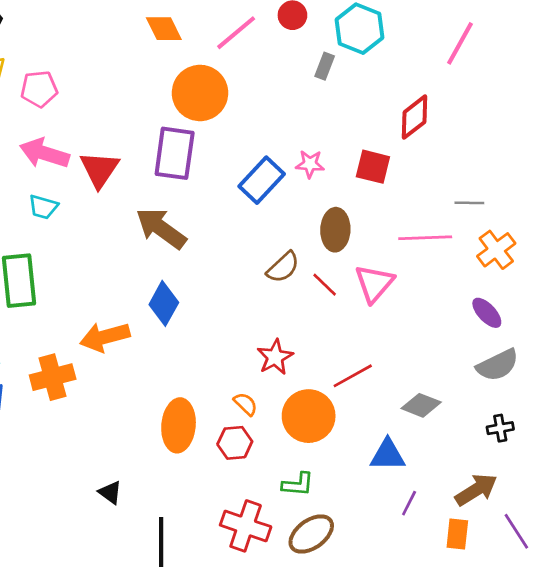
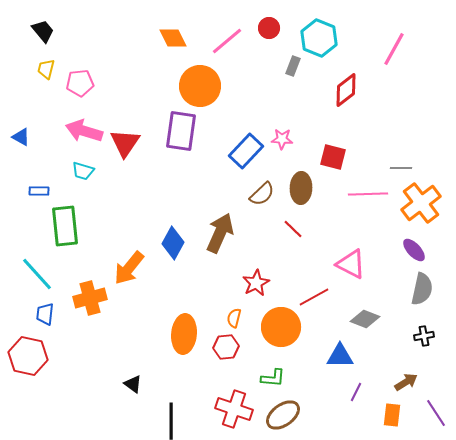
red diamond: (414, 117) -> (346, 90), moved
red square: (373, 167) -> (333, 157), moved
brown arrow: (161, 228) -> (220, 233), moved, turned 78
orange cross: (496, 250) -> (421, 203), size x1.4
brown semicircle: (283, 267) -> (262, 194), moved
pink triangle: (374, 283) -> (351, 264), moved, turned -44
orange arrow: (105, 337) -> (129, 268), turned -36
gray semicircle: (498, 365) -> (422, 289), turned -52
orange semicircle: (246, 404) -> (234, 318), turned -120
brown arrow: (476, 490) -> (406, 382), size x0.7

